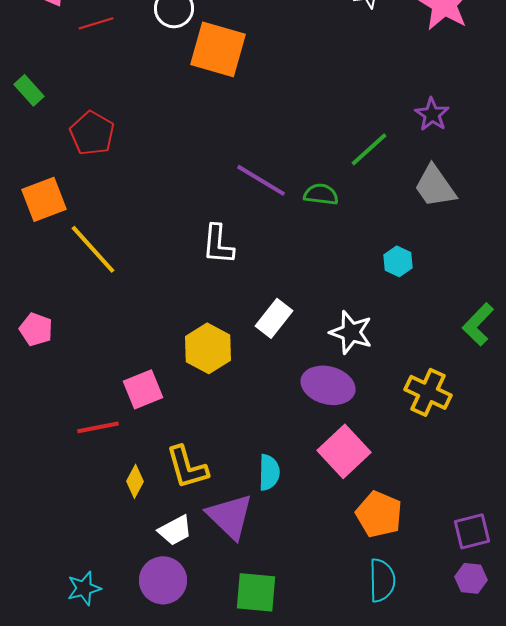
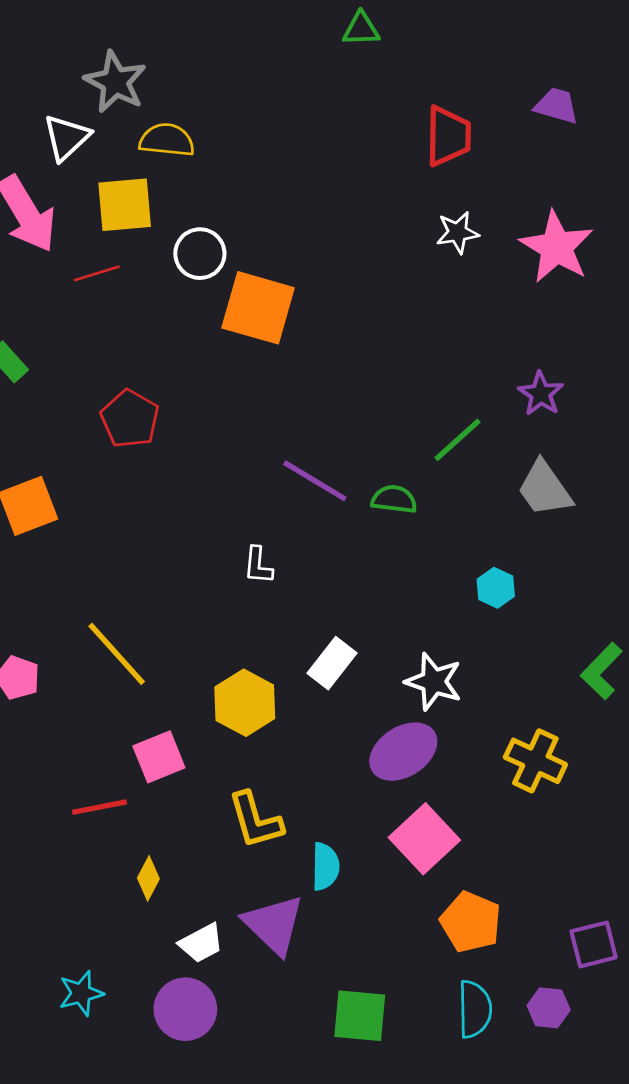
red pentagon: (92, 133) -> (130, 419), moved
white L-shape: (218, 244) -> (258, 565), size x0.7
yellow line: (93, 249) -> (117, 654), moved
purple ellipse: (328, 385) -> (403, 752), turned -48
yellow L-shape: (187, 467) -> (255, 820), moved
purple hexagon: (471, 578) -> (549, 1008), moved
cyan star: (84, 588) -> (81, 993), moved
green square: (256, 592) -> (360, 1016), moved

